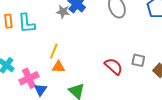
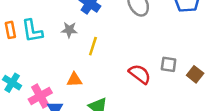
gray star: (63, 12) -> (69, 30), moved
yellow line: (54, 51) -> (93, 46), moved

